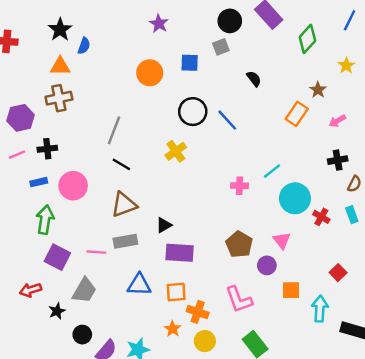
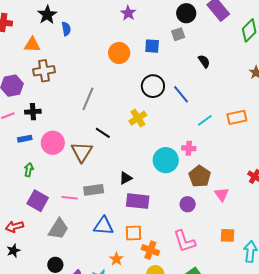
blue semicircle: (84, 46) -> (66, 29), turned -32
orange triangle: (60, 66) -> (32, 45), moved
orange rectangle: (297, 114) -> (237, 117), moved, turned 42
black line: (121, 164) -> (103, 133), moved
cyan line: (272, 171) -> (205, 120), moved
cyan circle: (295, 198) -> (166, 160), moved
brown triangle: (124, 205) -> (82, 152), moved, turned -40
green arrow: (45, 220) -> (29, 170), size x0.6
brown pentagon: (239, 244) -> (200, 176), moved
purple circle: (267, 265) -> (188, 204), moved
black star: (57, 311) -> (13, 251), moved
orange star: (173, 329) -> (116, 259), moved

